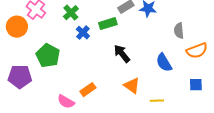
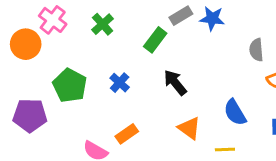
green rectangle: (108, 24) -> (155, 40), turned -36
blue cross: (83, 33) -> (120, 83), moved
blue semicircle: (164, 63) -> (235, 112), moved

